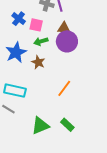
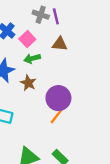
pink square: (36, 25) -> (27, 39), turned 32
purple circle: (67, 41) -> (58, 98), moved

